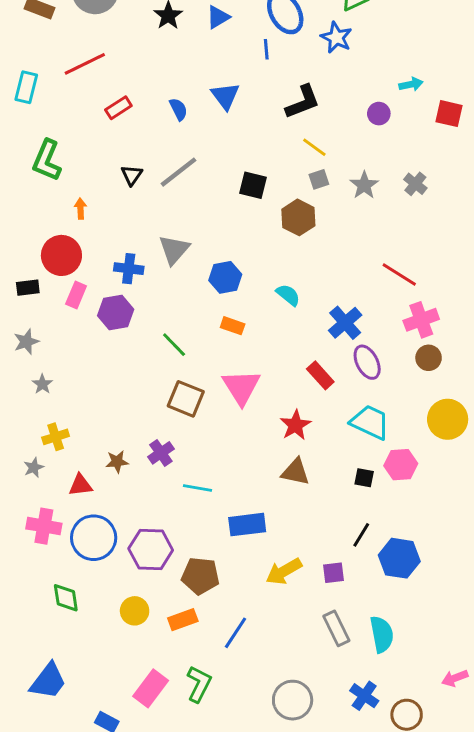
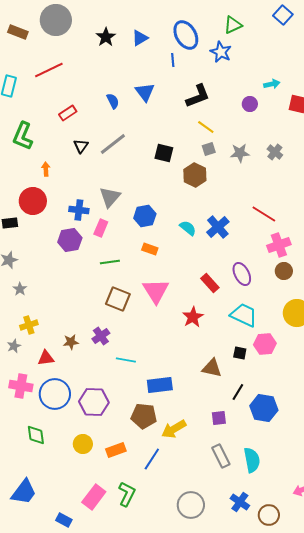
red rectangle: (118, 108) -> (68, 113), moved
gray star: (364, 185) -> (240, 153), turned 30
pink rectangle: (76, 295) -> (101, 228), moved
blue cross: (345, 323) -> (218, 227), moved
green line: (174, 345) -> (110, 262), turned -54
brown triangle: (295, 472) -> (212, 368), moved
yellow arrow: (284, 571) -> (174, 429), moved
brown pentagon: (200, 576) -> (144, 416), moved

